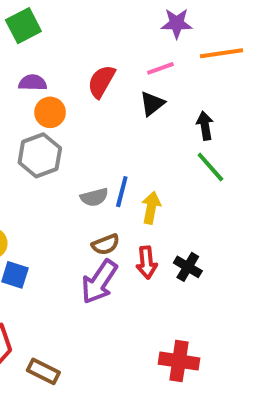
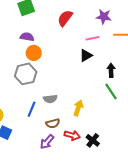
red semicircle: (101, 81) -> (65, 18), moved
blue line: (122, 192) -> (32, 109), moved
red arrow: (147, 263) -> (72, 135), turned -77
purple arrow: (99, 282) -> (47, 142), size x0.7

